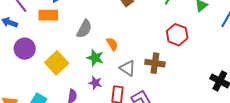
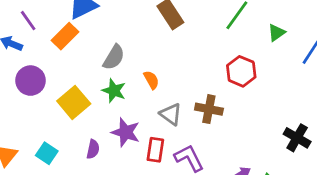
orange rectangle: (48, 15) -> (65, 36), turned -48
green star: (95, 58) -> (114, 91), moved
purple star: (95, 83) -> (126, 132), size x1.5

